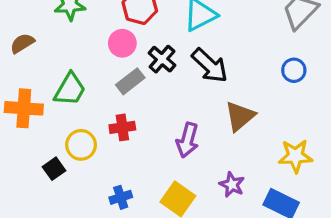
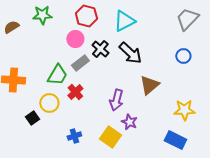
brown semicircle: (22, 43) -> (11, 27), moved
green trapezoid: (70, 89) -> (57, 75), moved
red cross: (122, 127) -> (75, 92), turned -35
purple star: (232, 185) -> (129, 122), moved

